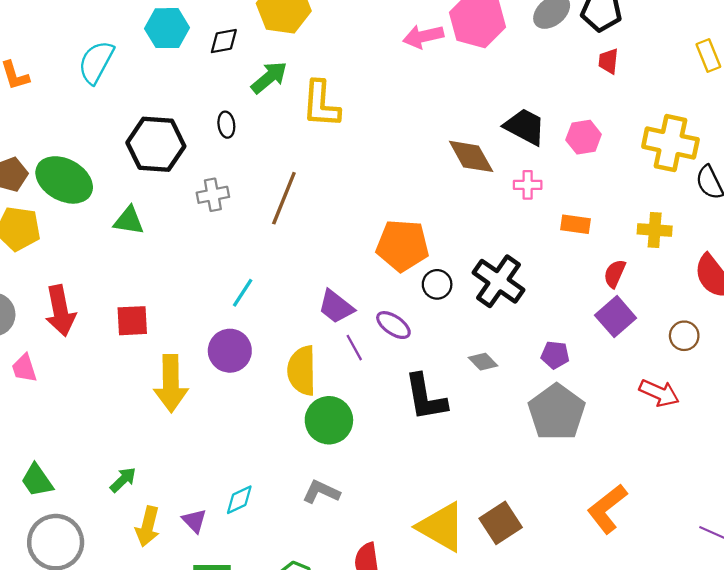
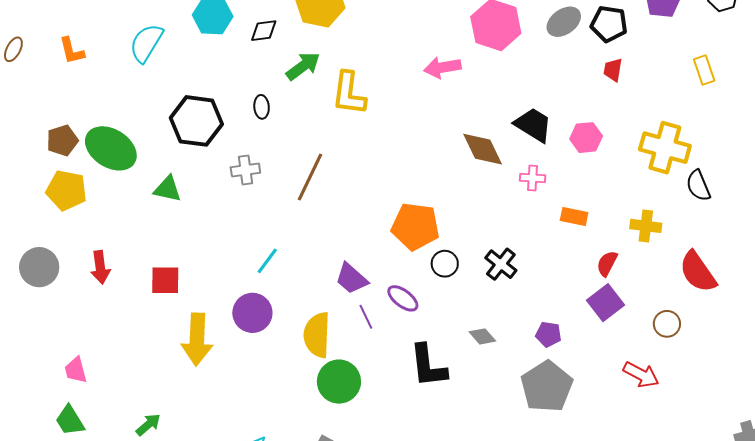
pink arrow: (423, 36) -> (442, 67), moved
black cross: (499, 281) -> (501, 264), size x0.7
red arrow: (60, 311) -> (100, 267), size x0.7
pink trapezoid: (24, 368) -> (76, 370), moved

